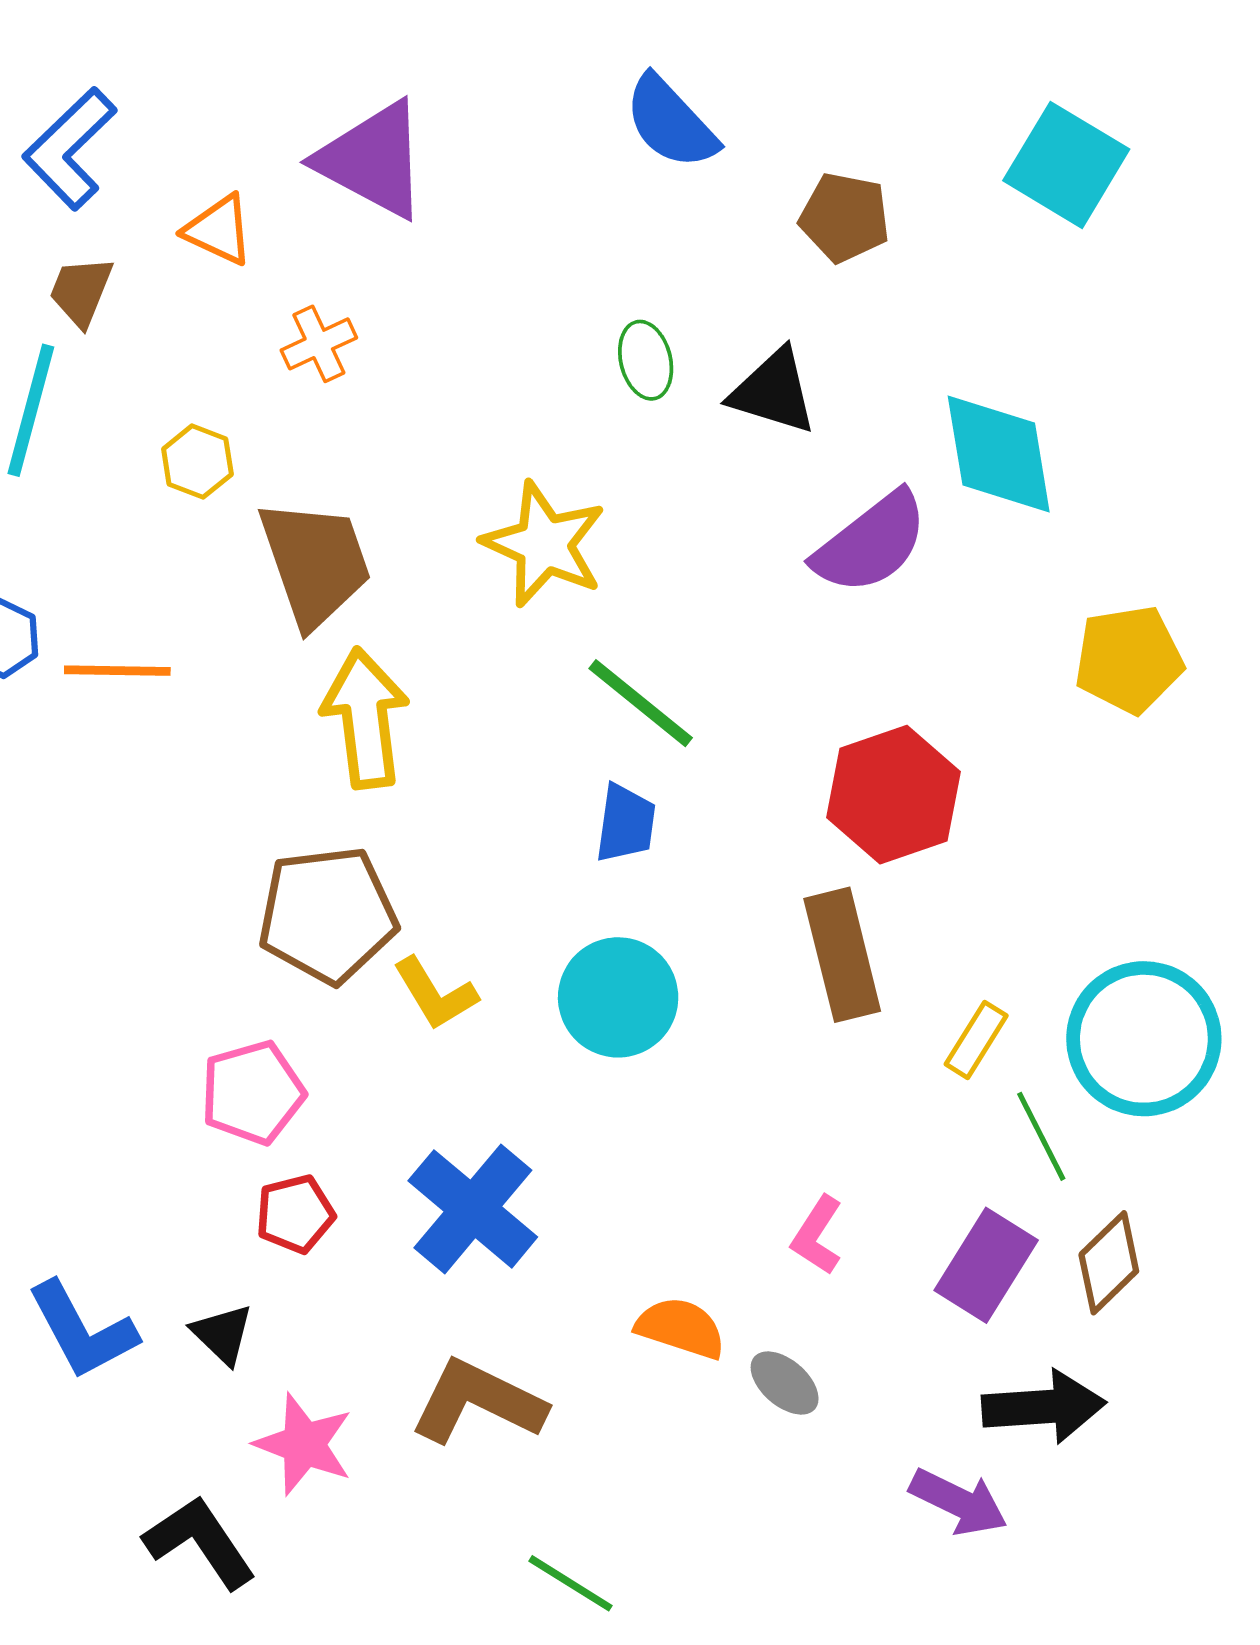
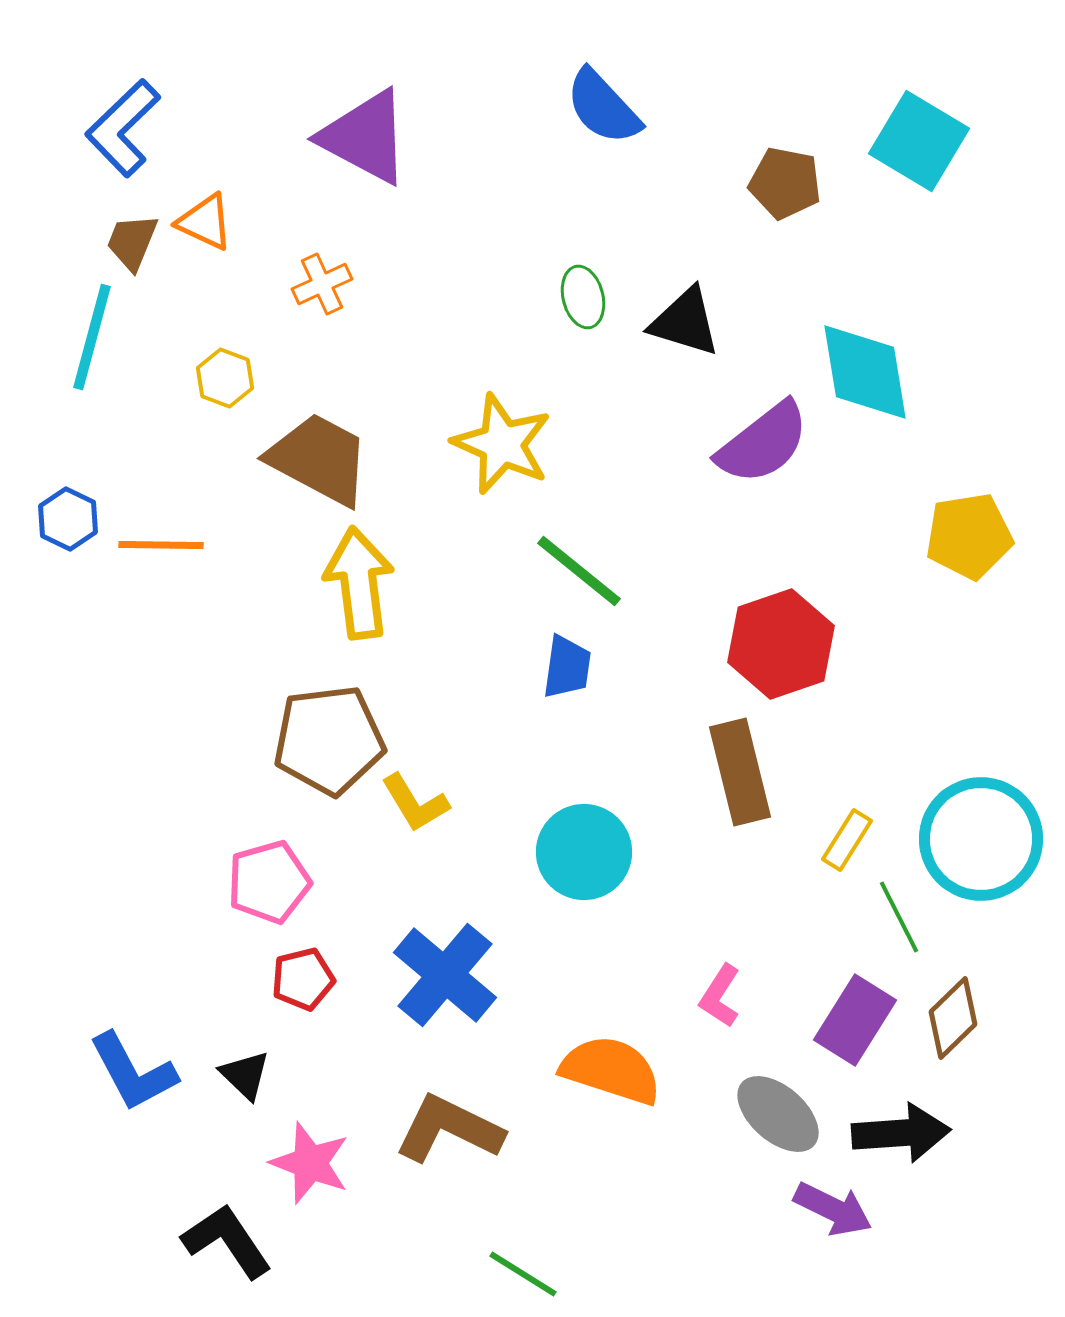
brown pentagon: (845, 217) -> (785, 183), moved
orange triangle: (219, 230) -> (205, 222), moved
brown trapezoid: (315, 563) -> (319, 459), turned -43
cyan circle: (618, 997) -> (584, 852), moved
orange semicircle: (681, 1328) -> (611, 1070), size x1.4
gray ellipse: (785, 1383) -> (778, 1114), moved, size x1.5

